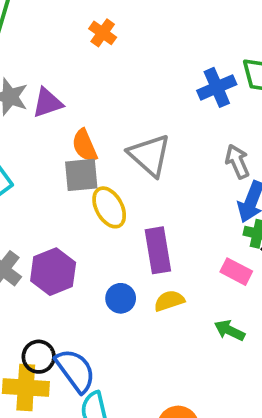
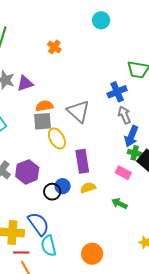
blue cross: (217, 87) -> (117, 92), moved
orange semicircle: (85, 145) -> (44, 106), turned 102
black circle: (39, 357) -> (52, 192), moved

